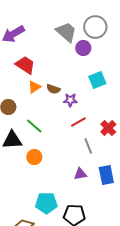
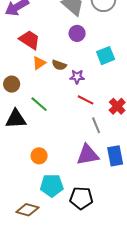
purple circle: (83, 48) -> (77, 33), moved
red line: (78, 122) -> (86, 100), turned 56
orange circle: (34, 157) -> (39, 156), moved
purple triangle: (80, 174) -> (88, 155), size x1.6

